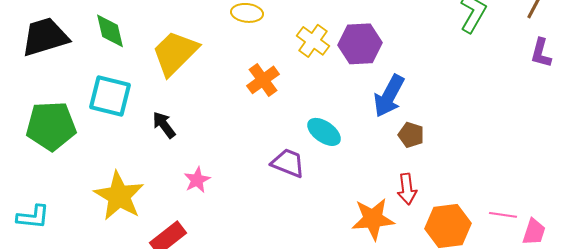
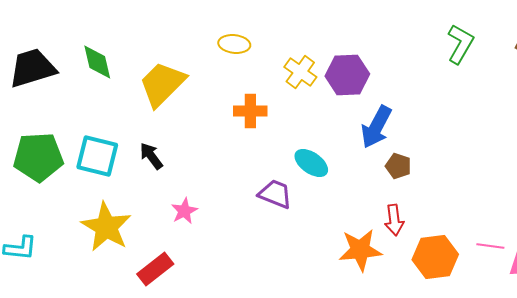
orange cross: (263, 80) -> (250, 111), turned 36
cyan square: (110, 96) -> (97, 156), moved

